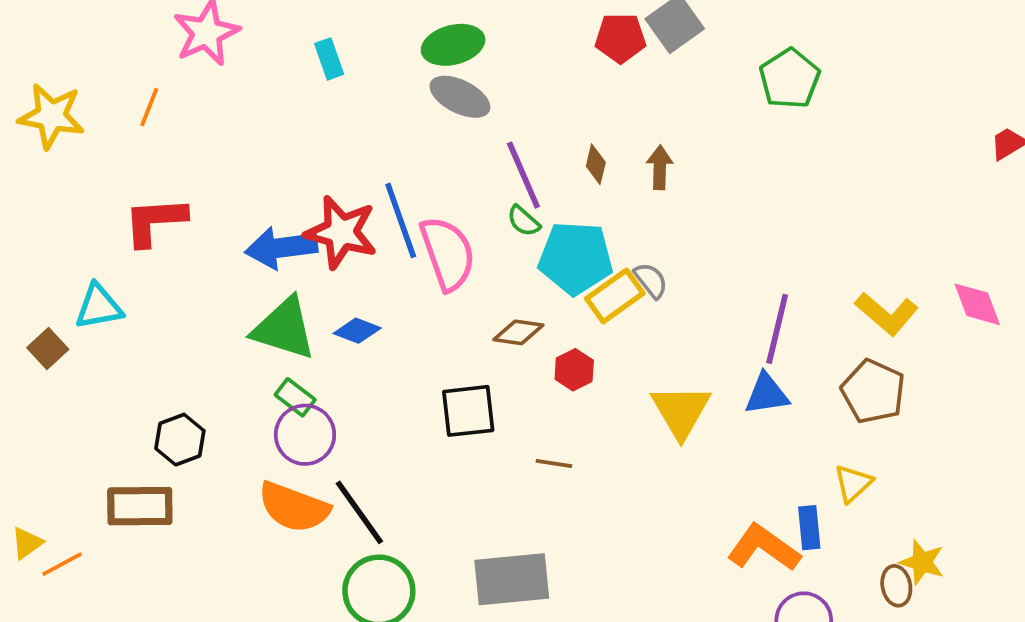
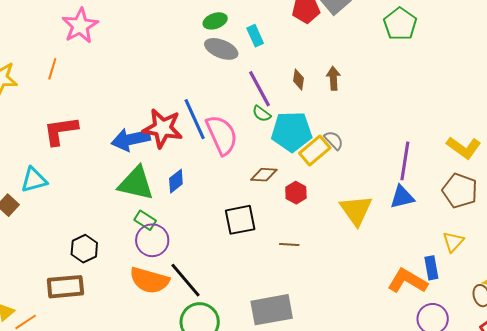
green ellipse: (453, 45) -> (215, 21), size x0.7
cyan rectangle: (329, 59) -> (255, 36), moved
blue diamond: (357, 331) -> (176, 181), turned -55

